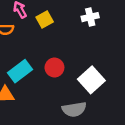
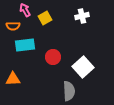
cyan rectangle: (20, 71) -> (25, 45), moved, turned 30
gray semicircle: (74, 109) -> (69, 91), turned -84

